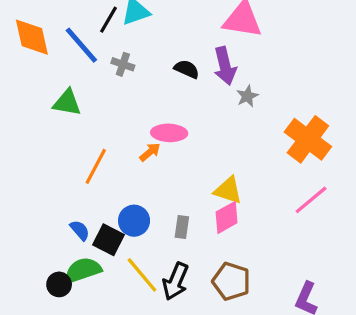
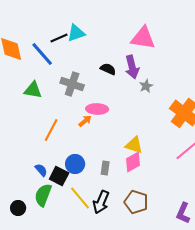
black line: (108, 20) -> (59, 38), turned 36
gray cross: (123, 64) -> (72, 84), moved, size x1.6
green semicircle: (83, 270) -> (43, 195), turned -50
black circle: (59, 284) -> (18, 208), moved

